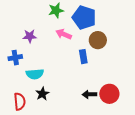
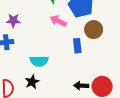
purple star: (30, 36) -> (13, 20), moved
cyan semicircle: (35, 74) -> (39, 61), moved

